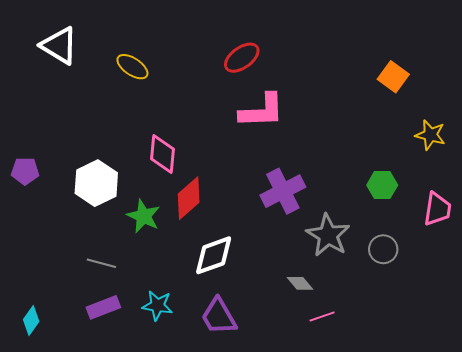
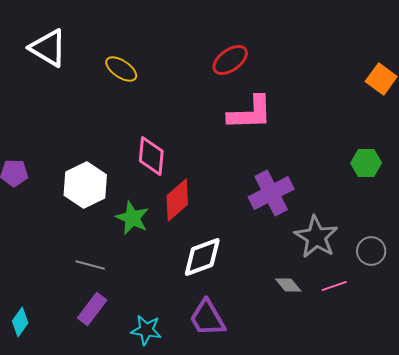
green hexagon: (382, 185) -> (366, 163), moved
cyan star: (158, 305) -> (146, 330), moved
purple rectangle: (103, 307) -> (92, 309), turned -32
pink line: (322, 316) -> (334, 286), moved

